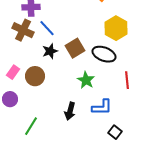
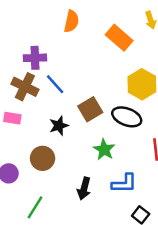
black star: (50, 51) -> (59, 126), moved
pink rectangle: (13, 72) -> (12, 118), moved, turned 64
brown circle: (35, 76) -> (43, 158), moved

